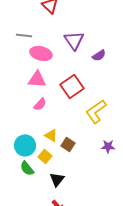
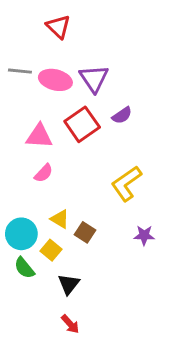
pink ellipse: (41, 53) -> (55, 80), moved
purple semicircle: (99, 55) -> (122, 115), moved
red square: (72, 86) -> (82, 124), moved

